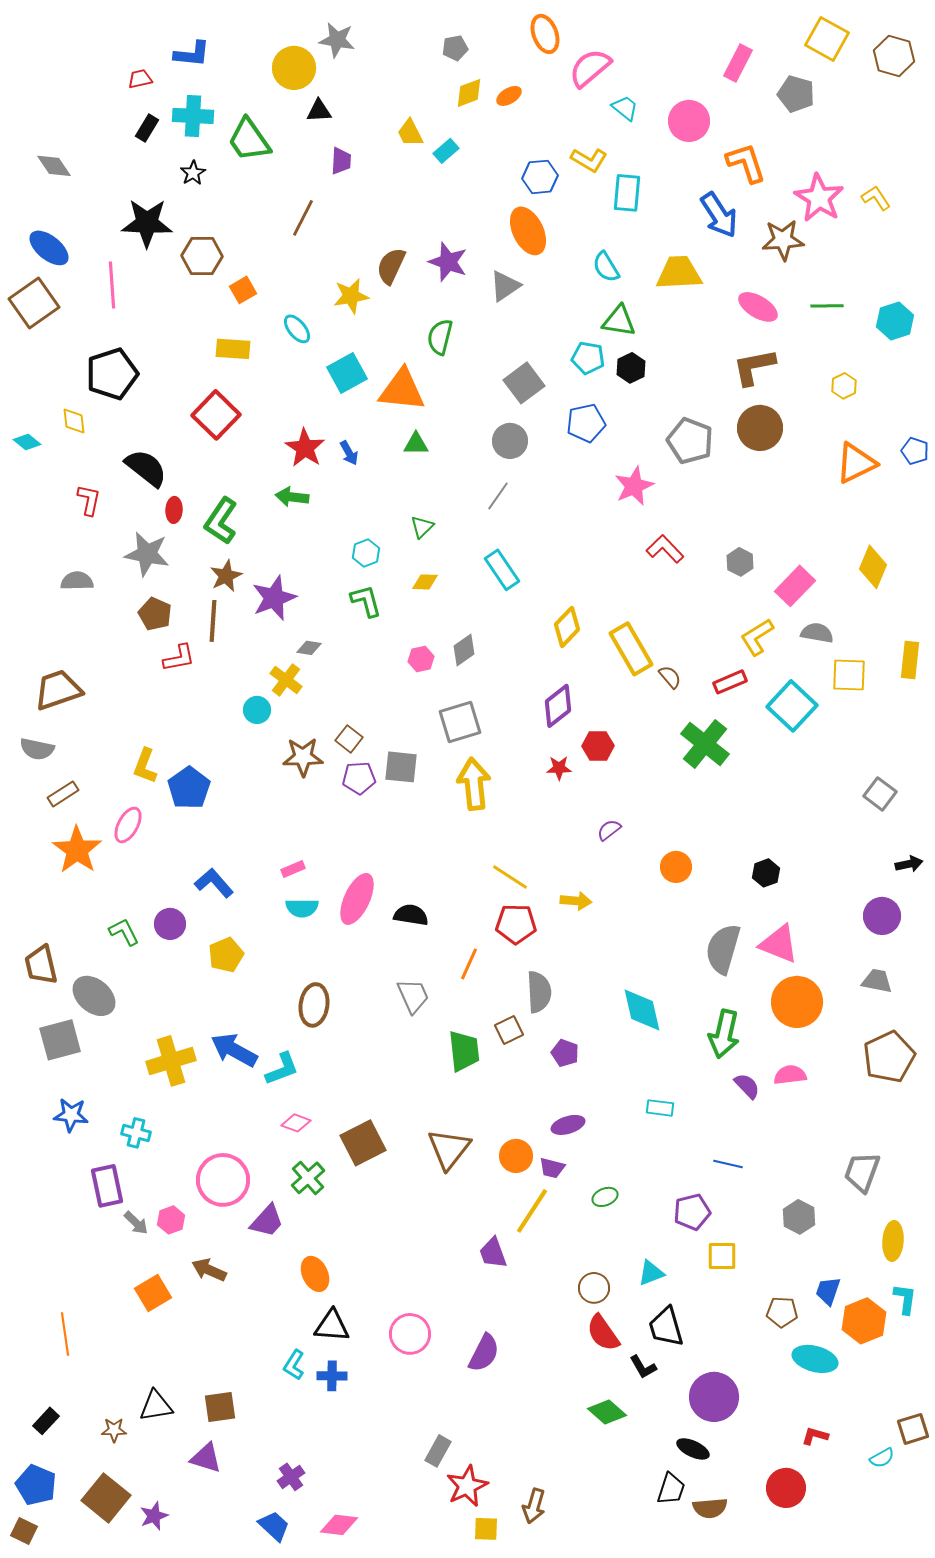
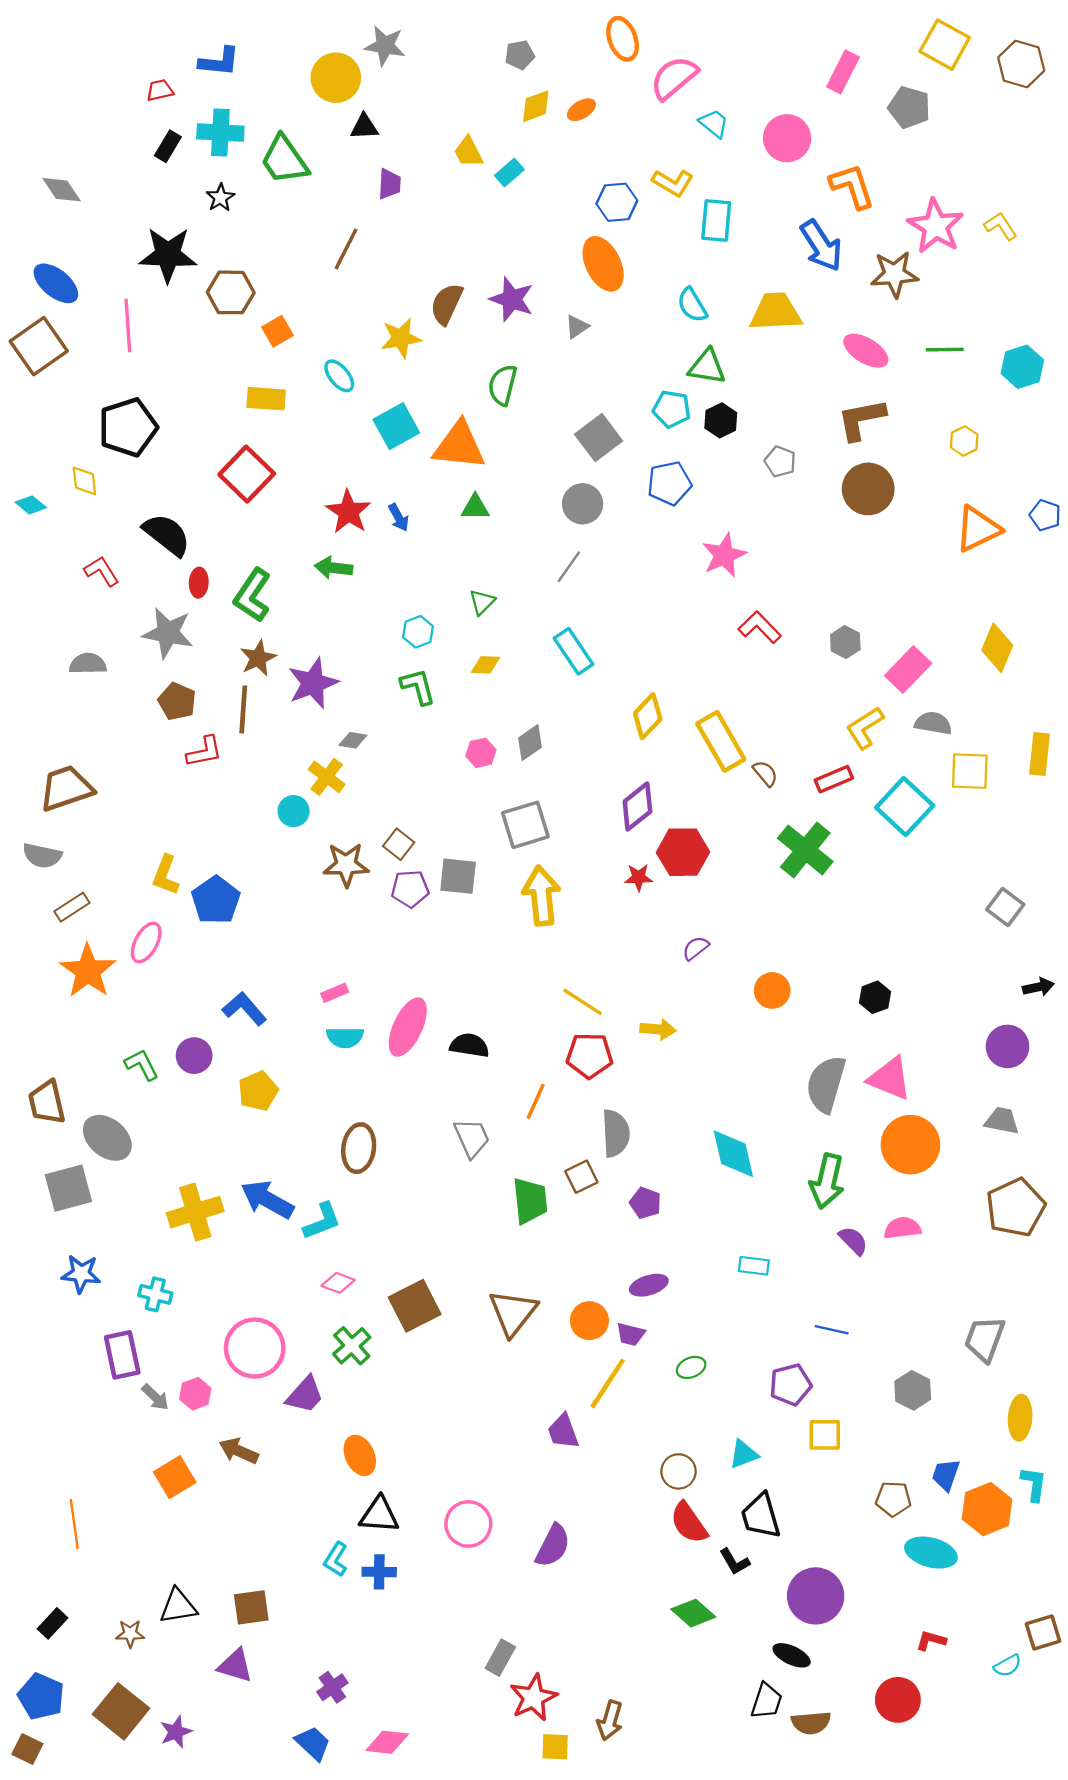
gray triangle: (505, 286) -> (577, 327), size x0.7
gray pentagon: (690, 441) -> (780, 462), moved, size x0.6
red L-shape: (89, 500) -> (102, 571), turned -44
red hexagon: (598, 746) -> (683, 852), size x1.4

